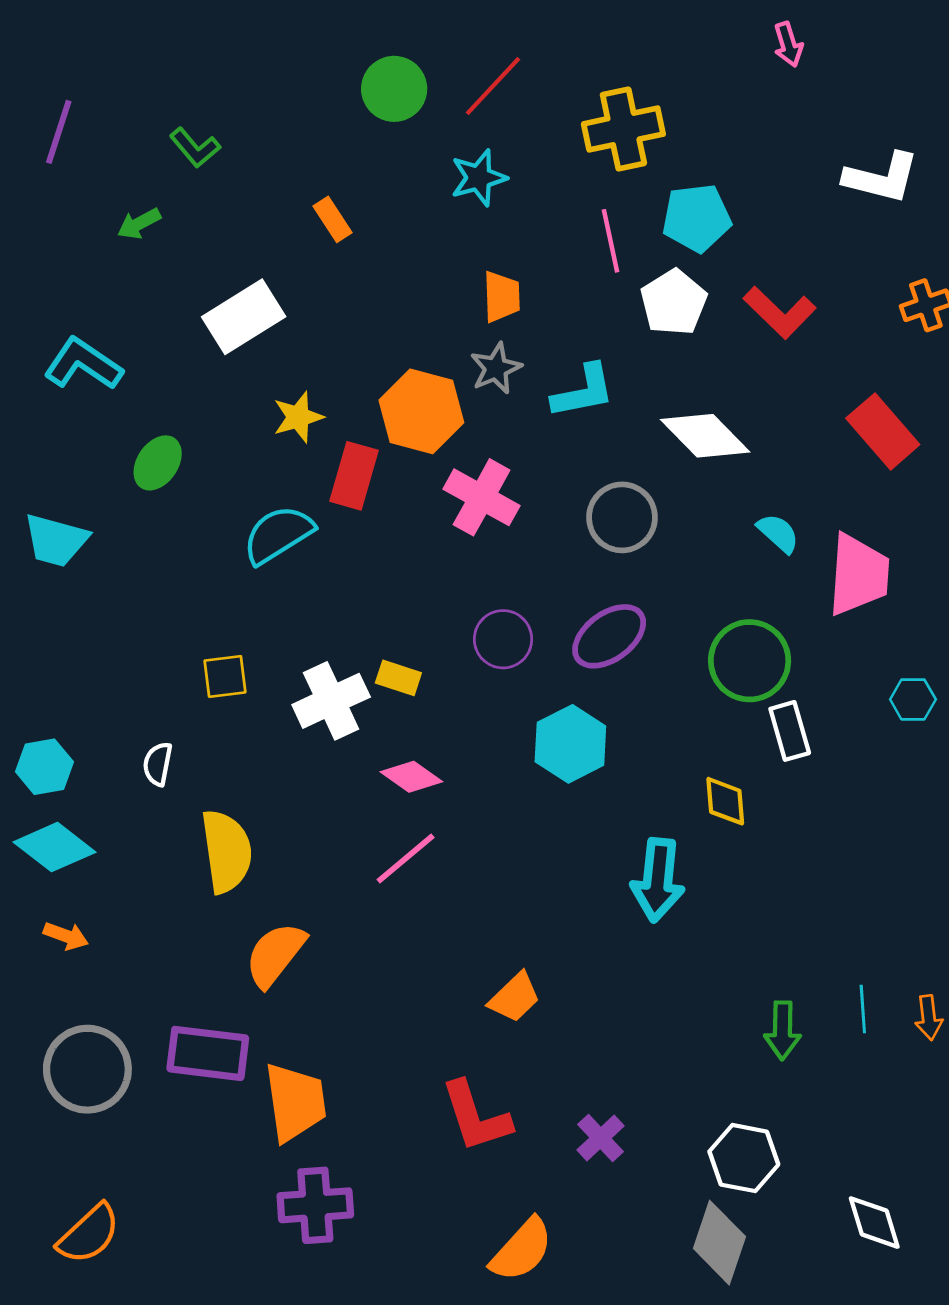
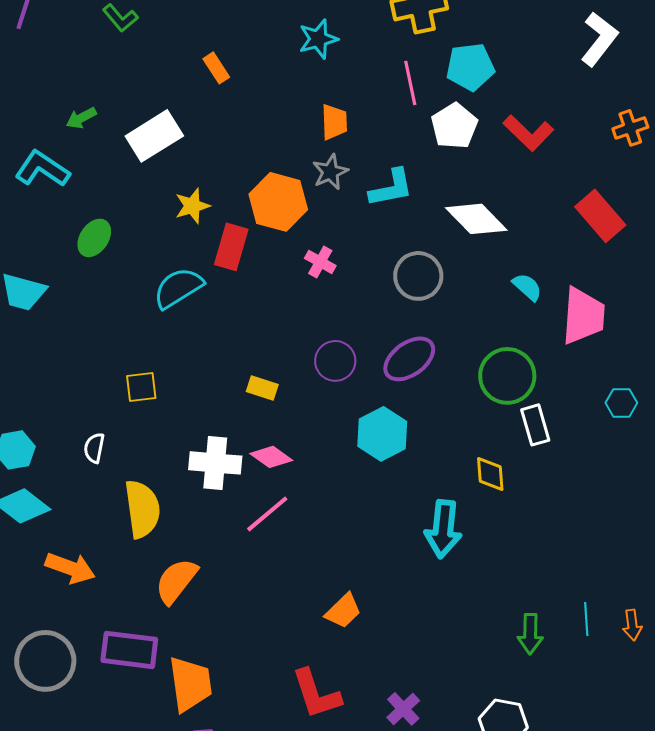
white L-shape: (881, 178) -> (599, 39), turned -66
green arrow: (139, 224) -> (81, 118), moved
pink cross: (482, 497) -> (320, 262), size x0.6
white cross: (331, 701) -> (215, 463), moved, turned 30
orange arrow: (66, 936) -> (70, 568), moved, size x1.6

